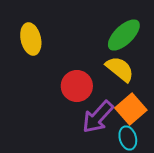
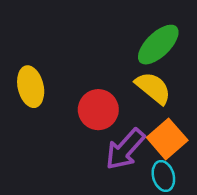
yellow ellipse: (31, 39) -> (31, 87), moved

